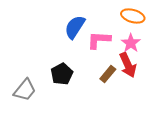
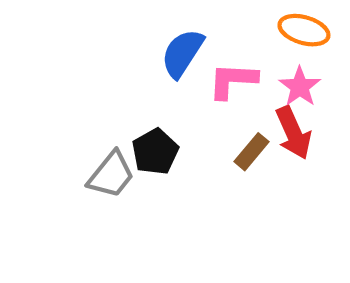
gray trapezoid: (25, 90) -> (111, 175), moved

